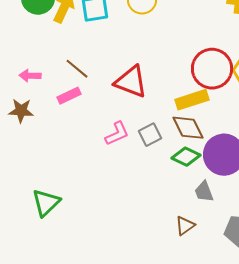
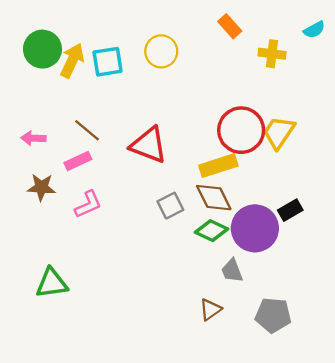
brown star: (21, 111) -> (41, 187), moved
pink L-shape: (117, 134) -> (88, 204), moved
green triangle: (46, 203) -> (52, 283), turned 36

